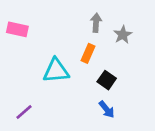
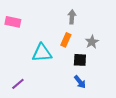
gray star: (123, 35) -> (92, 42), moved
black square: (107, 80) -> (80, 60), turned -32

